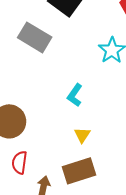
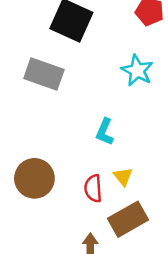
red semicircle: (20, 163) -> (93, 188), moved

